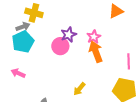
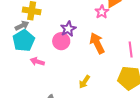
pink star: (94, 37) -> (102, 12), moved
pink arrow: (18, 73) -> (37, 62), moved

